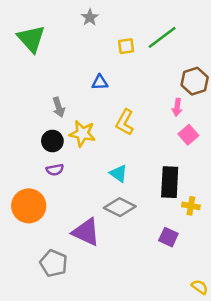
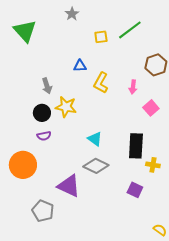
pink arrow: (177, 107) -> (133, 87), moved
yellow L-shape: (125, 122) -> (101, 83), moved

